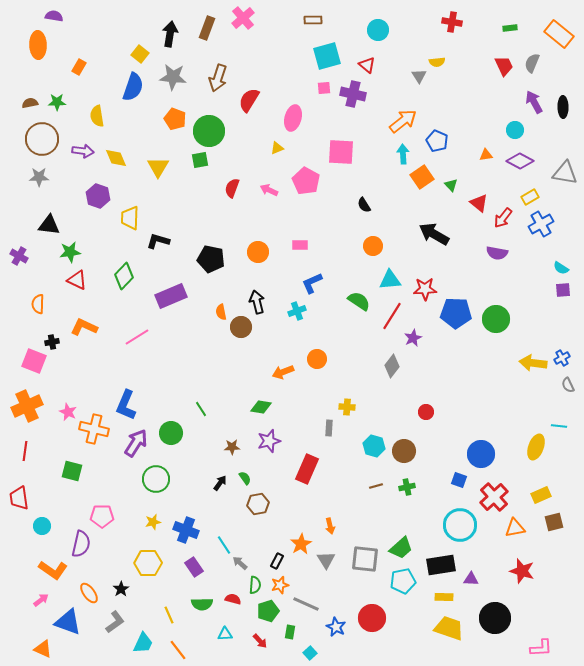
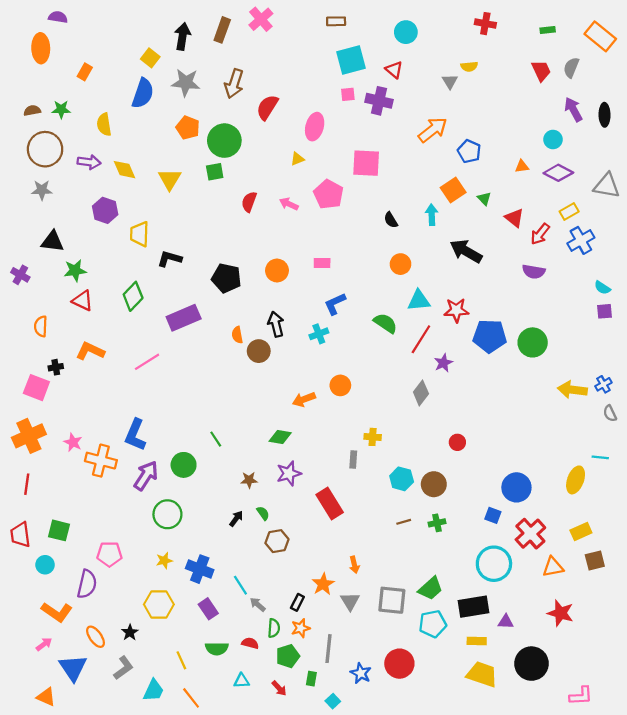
cyan arrow: (403, 154) -> (432, 215), moved
red rectangle: (307, 469) -> (330, 504), turned -56
green square: (72, 471) -> (59, 530), moved
gray line: (306, 604) -> (329, 649), turned 72
blue triangle: (68, 622) -> (73, 668), turned 36

